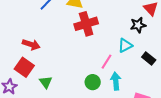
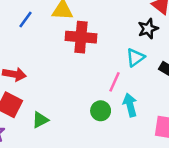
red cross: (86, 24) -> (81, 37), turned 30
green triangle: (46, 82) -> (40, 120), turned 48

